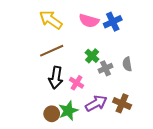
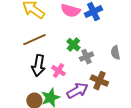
gray semicircle: (127, 64) -> (115, 53), moved
brown cross: (122, 103) -> (99, 81), moved

